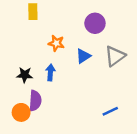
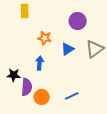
black star: (25, 75) -> (14, 75), moved
blue line: (110, 111) -> (72, 96), moved
orange circle: (21, 112) -> (42, 97), moved

